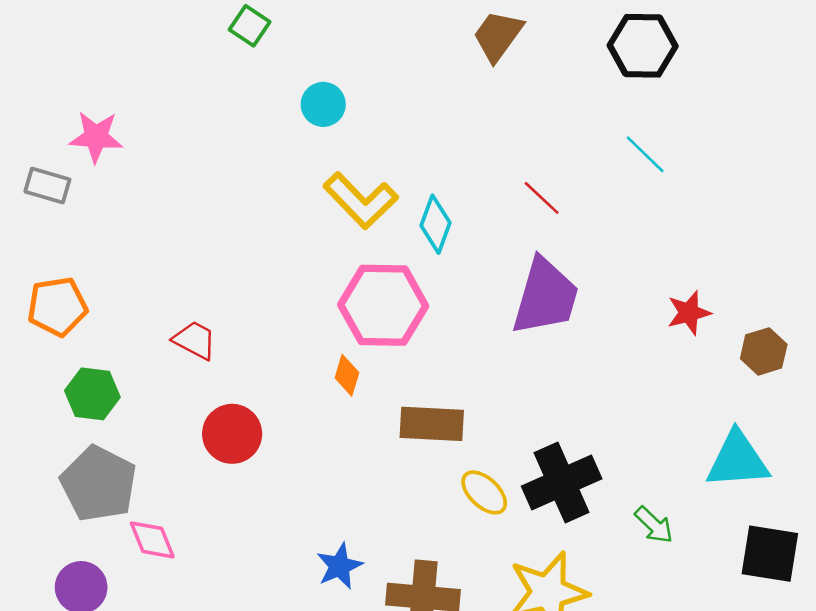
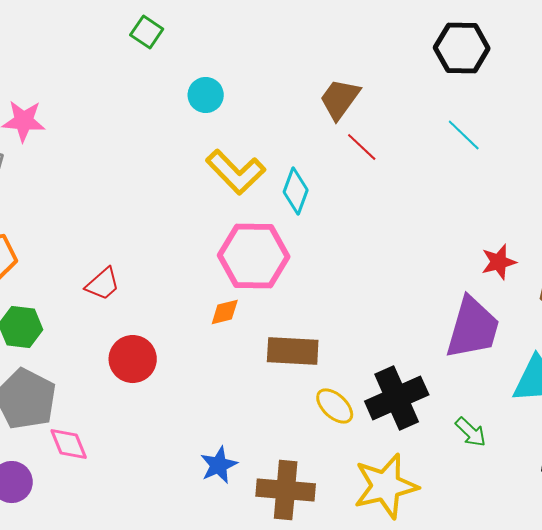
brown trapezoid: (498, 36) -> (340, 99), moved
red line: (542, 198) -> (362, 147), moved
purple trapezoid: (545, 297) -> (473, 328), moved
red trapezoid: (195, 340) -> (103, 284), turned 111
orange diamond: (347, 375) -> (225, 312), turned 60

